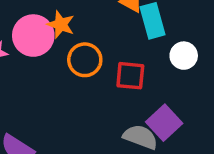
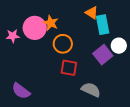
red square: (130, 76) -> (69, 68), moved
purple square: (164, 123) -> (103, 55), moved

